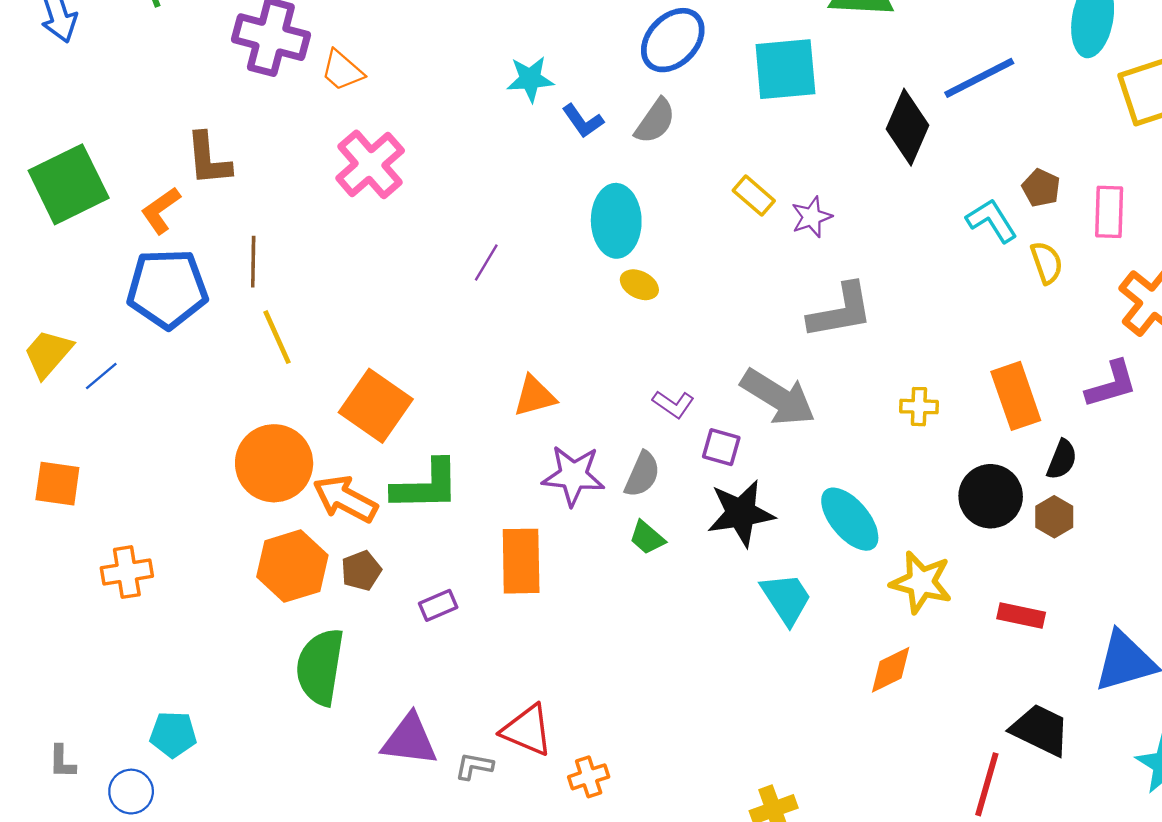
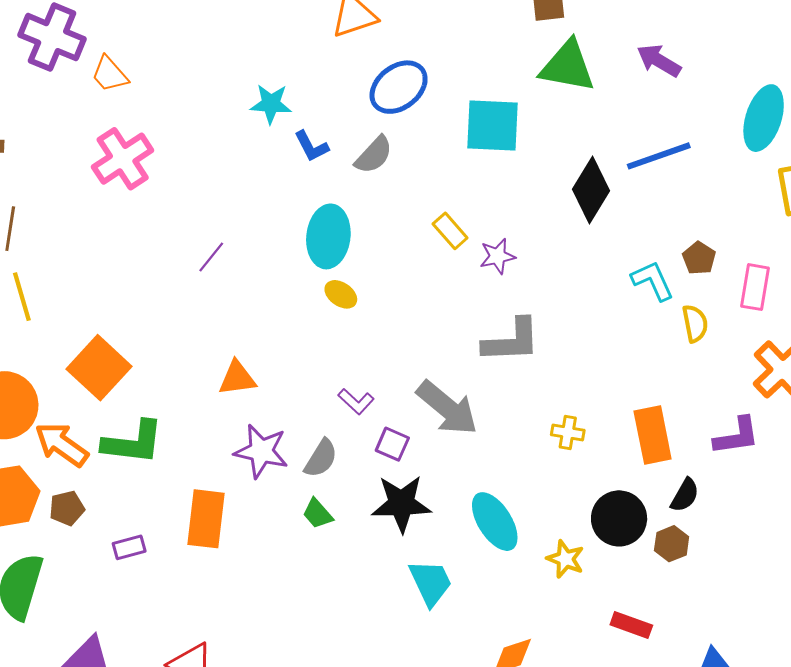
yellow star: (921, 582) -> (565, 559), moved, size x0.7

